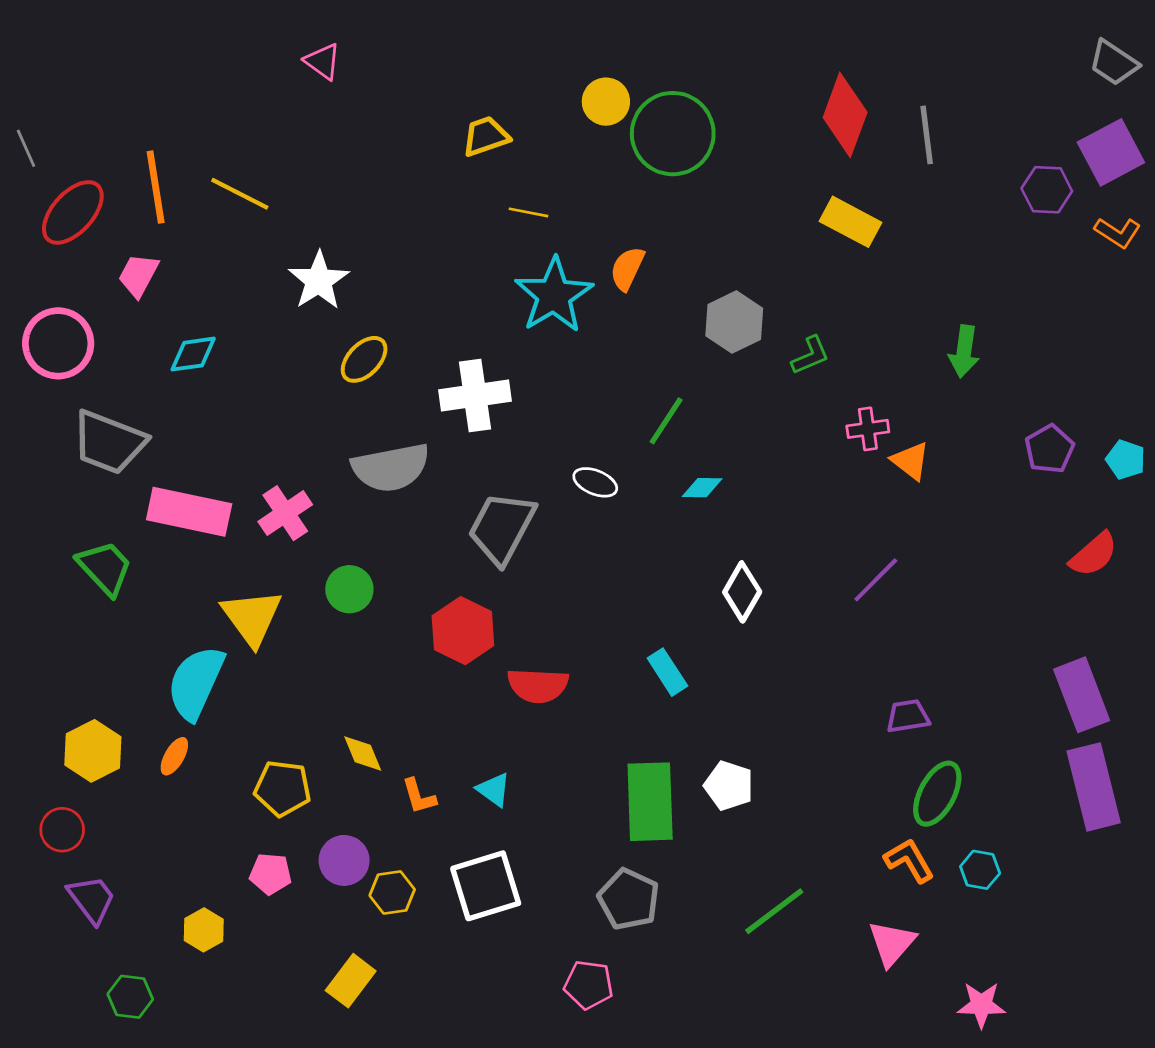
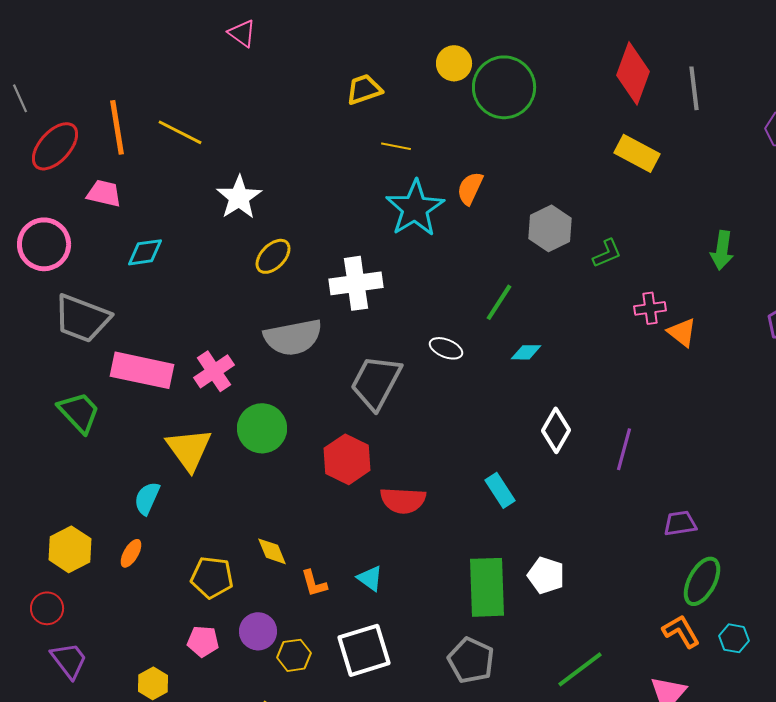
pink trapezoid: (138, 275) -> (104, 193), turned 75
purple line: (876, 580) -> (624, 449), moved, turned -30
green circle: (349, 589) -> (262, 428), size x1.4
cyan semicircle: (196, 683) -> (147, 498), size x0.6

